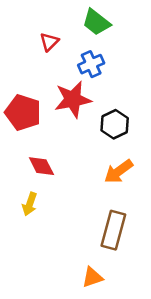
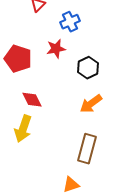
red star: (73, 99) -> (56, 49), size x0.7
yellow arrow: (30, 204) -> (23, 129), size x1.5

